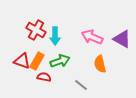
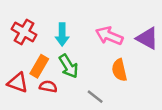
red cross: (36, 30) -> (24, 32), moved
red triangle: (22, 61) -> (18, 83), moved
green arrow: (60, 61) -> (69, 66), turned 78

